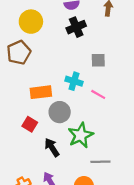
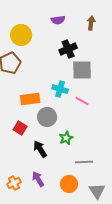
black cross: (76, 27) -> (68, 49), moved
gray square: (98, 60) -> (82, 70), size x1.5
green star: (81, 135) -> (66, 138), size x0.6

